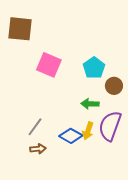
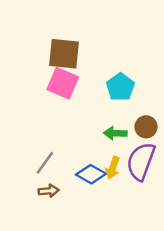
brown square: (20, 29) -> (64, 54), moved
brown circle: (114, 86) -> (146, 127), moved

